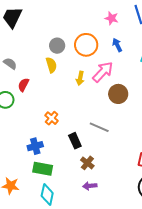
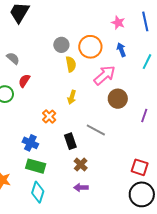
yellow semicircle: (51, 65) -> (71, 64), moved
yellow arrow: (80, 78) -> (72, 97), moved
blue cross: (35, 146) -> (30, 143), turned 35

